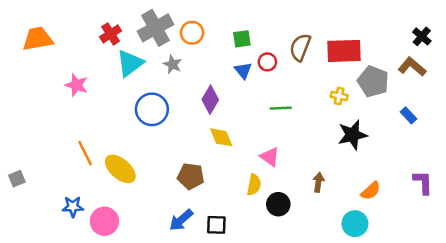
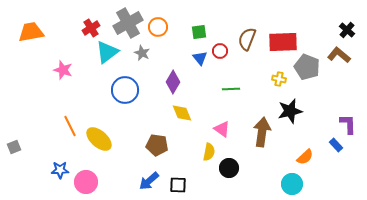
blue rectangle: (408, 115) -> (336, 145), moved
brown arrow: (318, 182) -> (262, 132), moved, size x1.8
purple L-shape: (423, 182) -> (348, 124), moved

